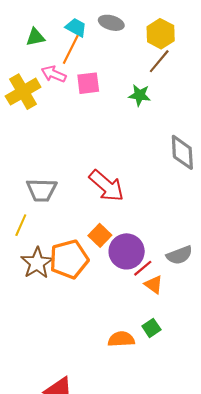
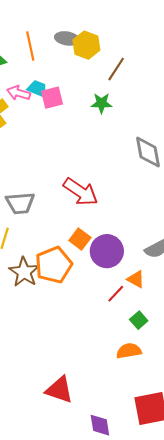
cyan trapezoid: (76, 27) -> (37, 89), moved
yellow hexagon: (161, 34) -> (86, 45), moved
orange line: (71, 49) -> (30, 46), moved, turned -32
red line: (143, 268) -> (116, 294), moved
orange semicircle: (121, 339) -> (129, 351), moved

